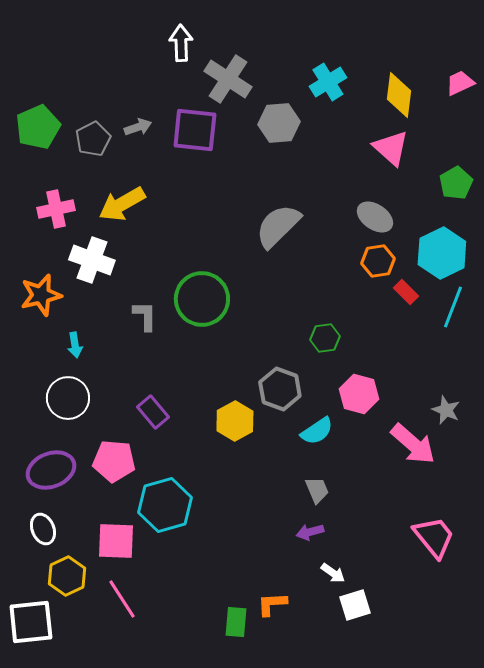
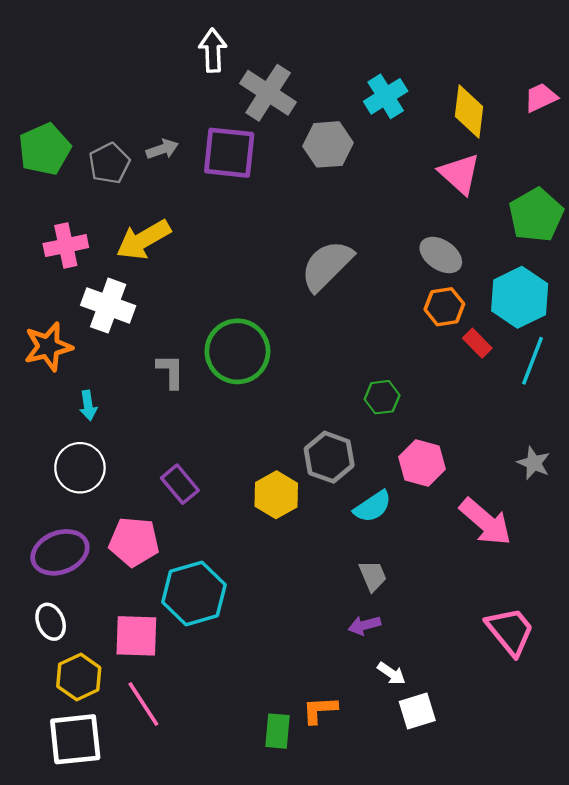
green pentagon: (456, 183) -> (536, 215), size x1.4
gray star: (446, 410) -> (534, 463), moved
white square: (31, 622) -> (75, 739), moved

